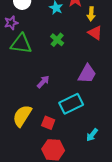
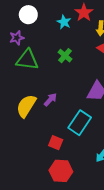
cyan rectangle: (71, 104) -> (80, 123), turned -30
yellow semicircle: (22, 116) -> (26, 106), moved

